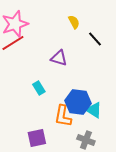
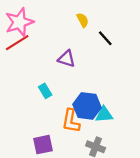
cyan triangle: (94, 110) -> (104, 115), turned -36

